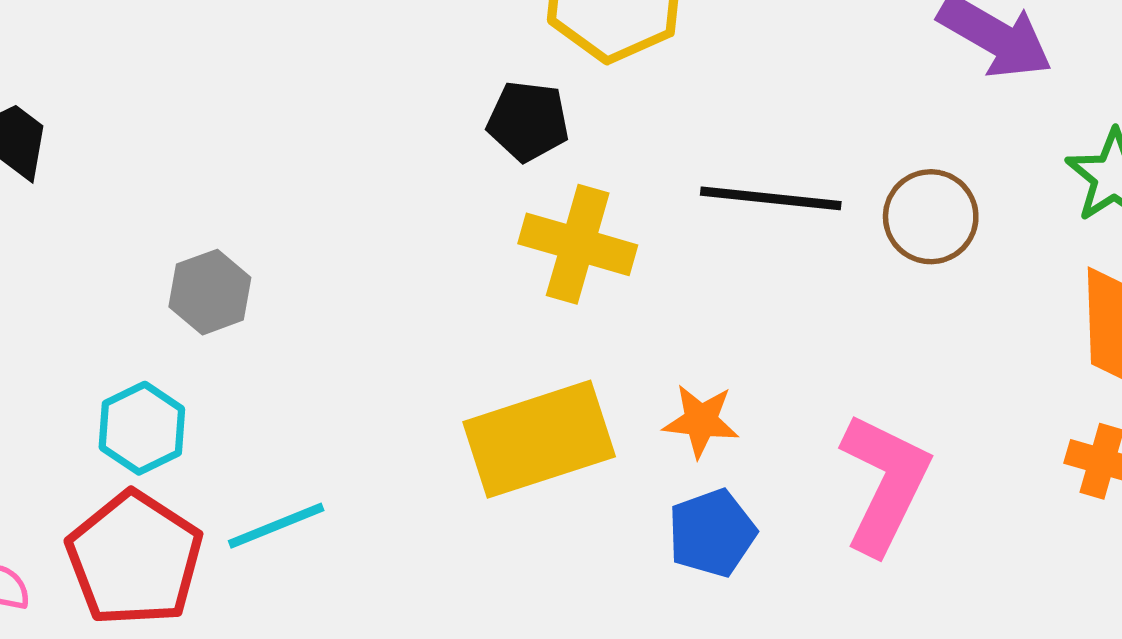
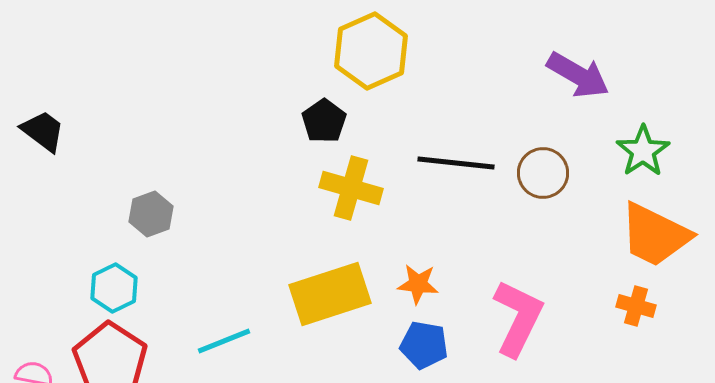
black pentagon: (528, 121) -> (324, 121), turned 30
cyan line: (276, 526) -> (224, 341), moved
blue pentagon: (712, 533) -> (424, 345), turned 30

